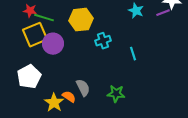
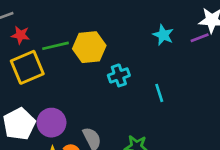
green line: (44, 18) -> (56, 46), moved, turned -30
purple circle: (53, 44) -> (52, 123), moved

